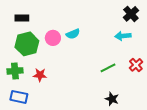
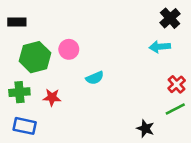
black rectangle: (22, 18) -> (17, 22), moved
cyan semicircle: (73, 34) -> (95, 78), moved
green line: (108, 68) -> (175, 109), moved

